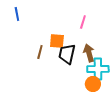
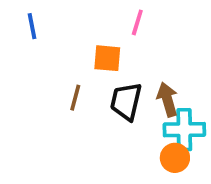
pink line: (83, 22) -> (137, 22), moved
orange square: (57, 41) -> (107, 58), moved

